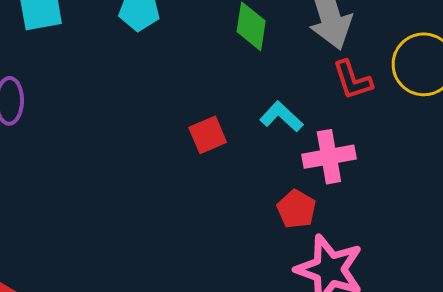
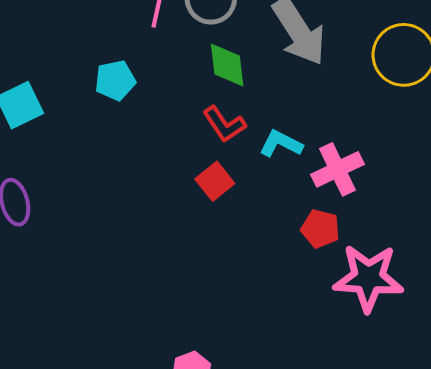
red L-shape: (352, 80) -> (224, 124), moved

